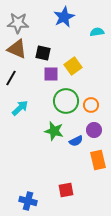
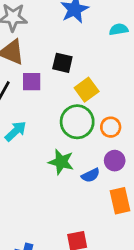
black square: (43, 53) -> (62, 63), moved
yellow square: (73, 66) -> (87, 90), moved
purple square: (51, 74) -> (32, 82), moved

